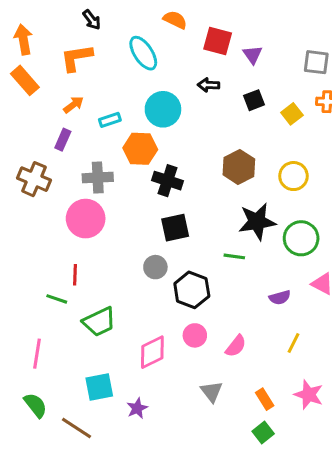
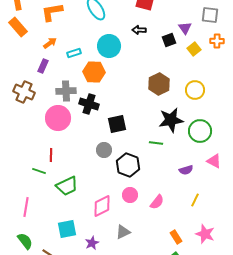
purple triangle: (253, 55) -> (185, 28), moved
black cross: (168, 181) -> (89, 104), moved
gray triangle: (212, 392) -> (123, 232), moved, turned 42

